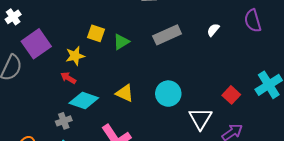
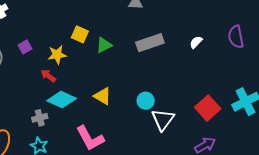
purple square: (36, 44) -> (25, 47), moved, size x0.5
cyan circle: (168, 94) -> (146, 101), size x0.7
red square: (231, 95) -> (208, 108), size x1.4
white triangle: (200, 118) -> (163, 120), moved

